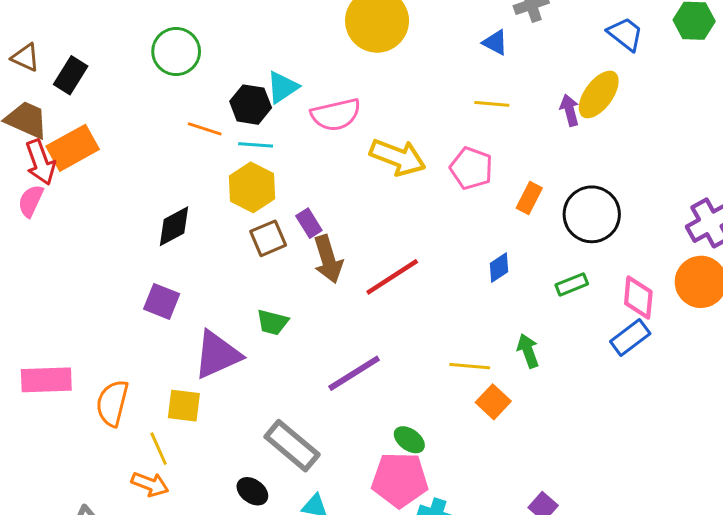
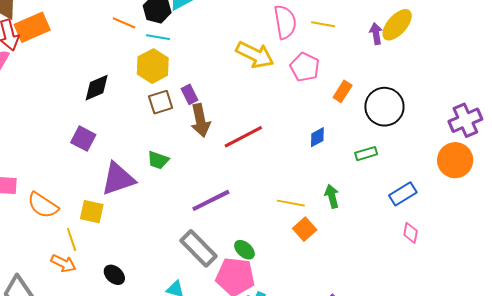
pink semicircle: (336, 115) -> (285, 22), moved, turned -92
pink diamond: (638, 298) -> (411, 233), moved, size x0.7
orange semicircle: (112, 403) -> (43, 205), turned -76
gray rectangle: (292, 446) -> (198, 248), moved
black ellipse: (252, 491) -> (114, 275), moved

